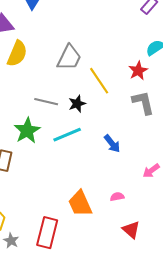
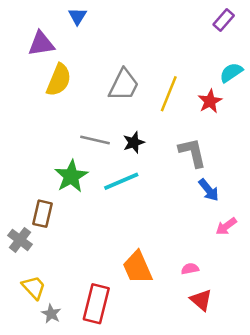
yellow line: (99, 81) -> (169, 94), moved, turned 56
gray L-shape: (143, 103) -> (192, 152), moved
blue arrow: (112, 144) -> (209, 190), moved
pink semicircle: (117, 197) -> (190, 269), moved

